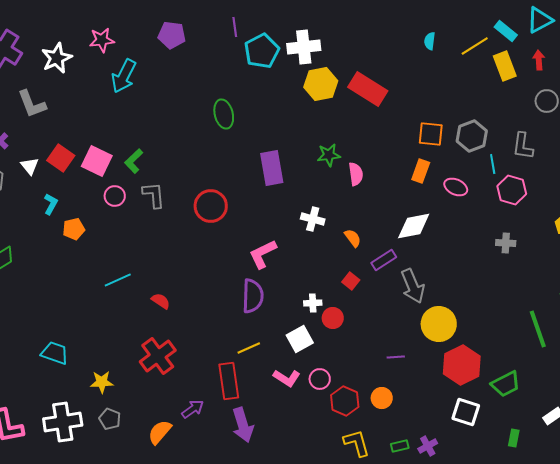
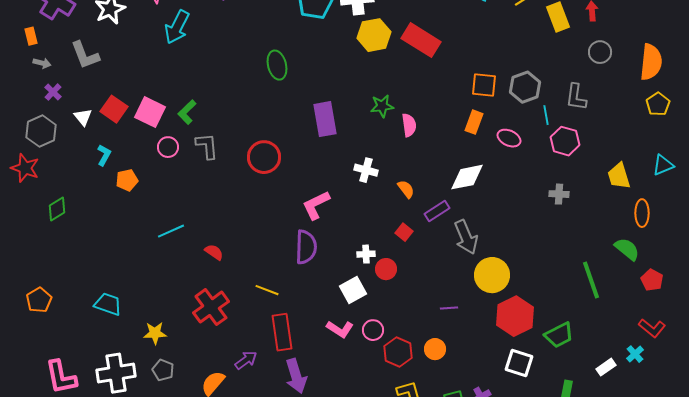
yellow line: (249, 348) -> (267, 290), moved, turned 45

